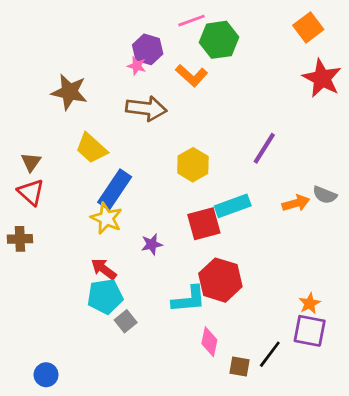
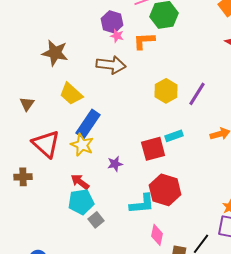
pink star: (137, 66) -> (117, 36), moved
orange L-shape: (192, 76) -> (144, 41), turned 135
yellow hexagon: (193, 165) -> (166, 91), moved
red triangle: (31, 192) -> (46, 144), moved, size x1.4
cyan rectangle: (233, 206) -> (174, 136), size x0.7
brown cross: (20, 239) -> (23, 177), moved

